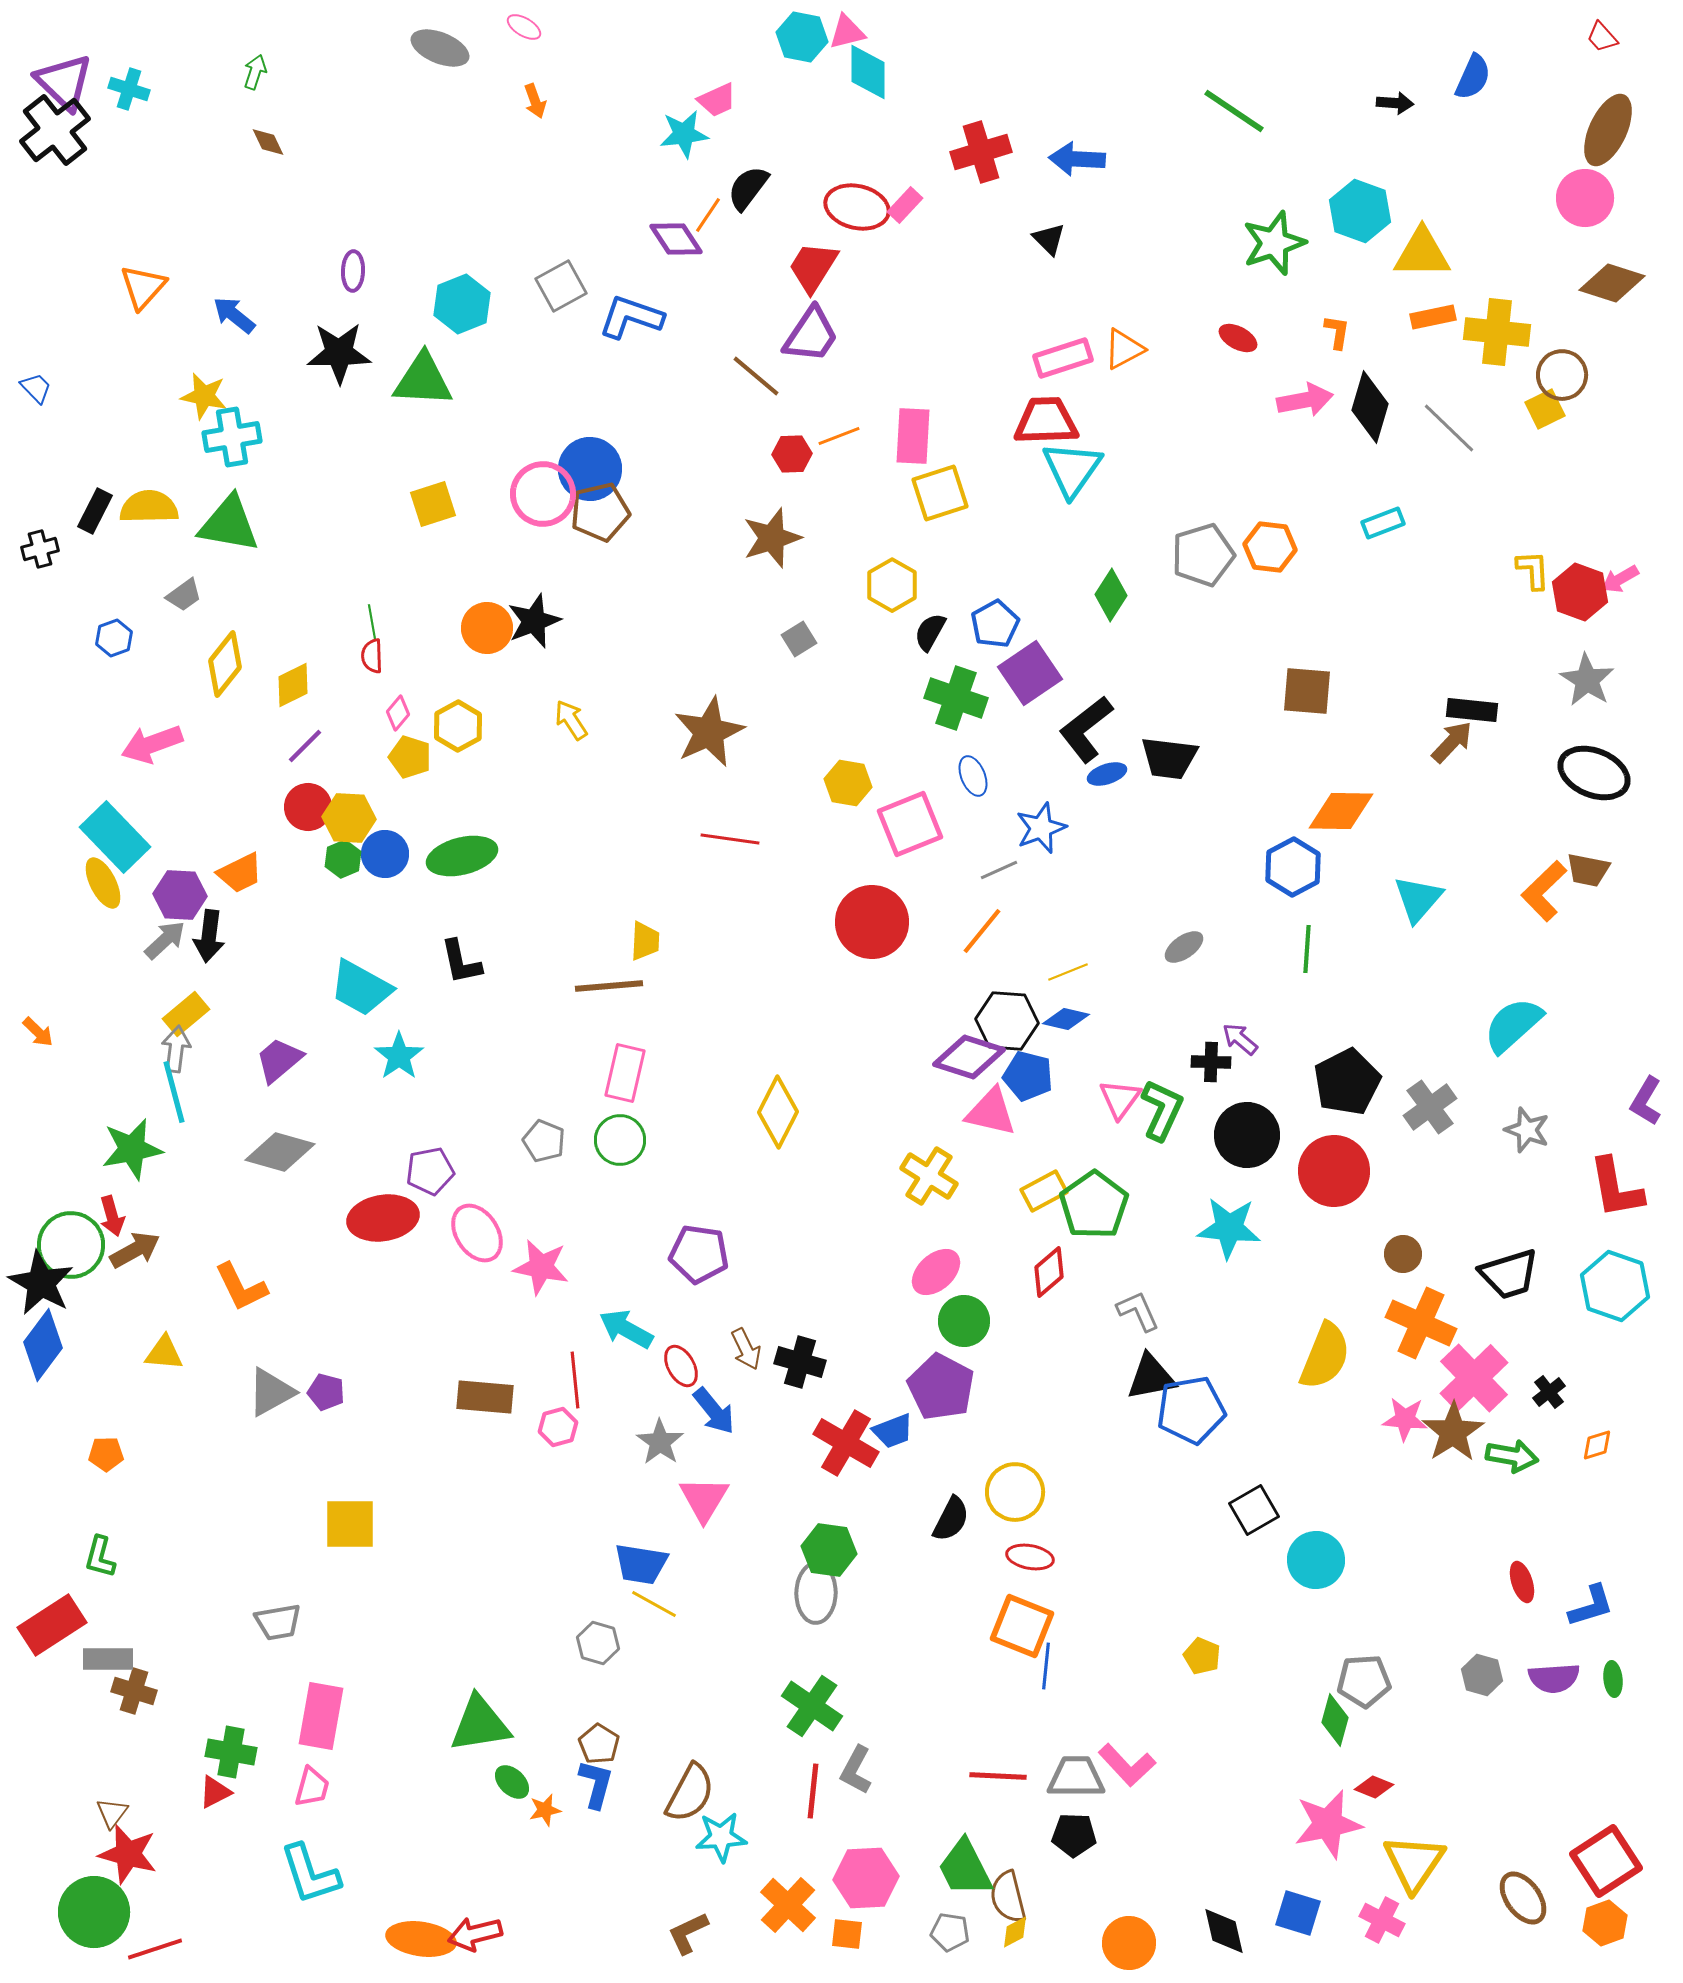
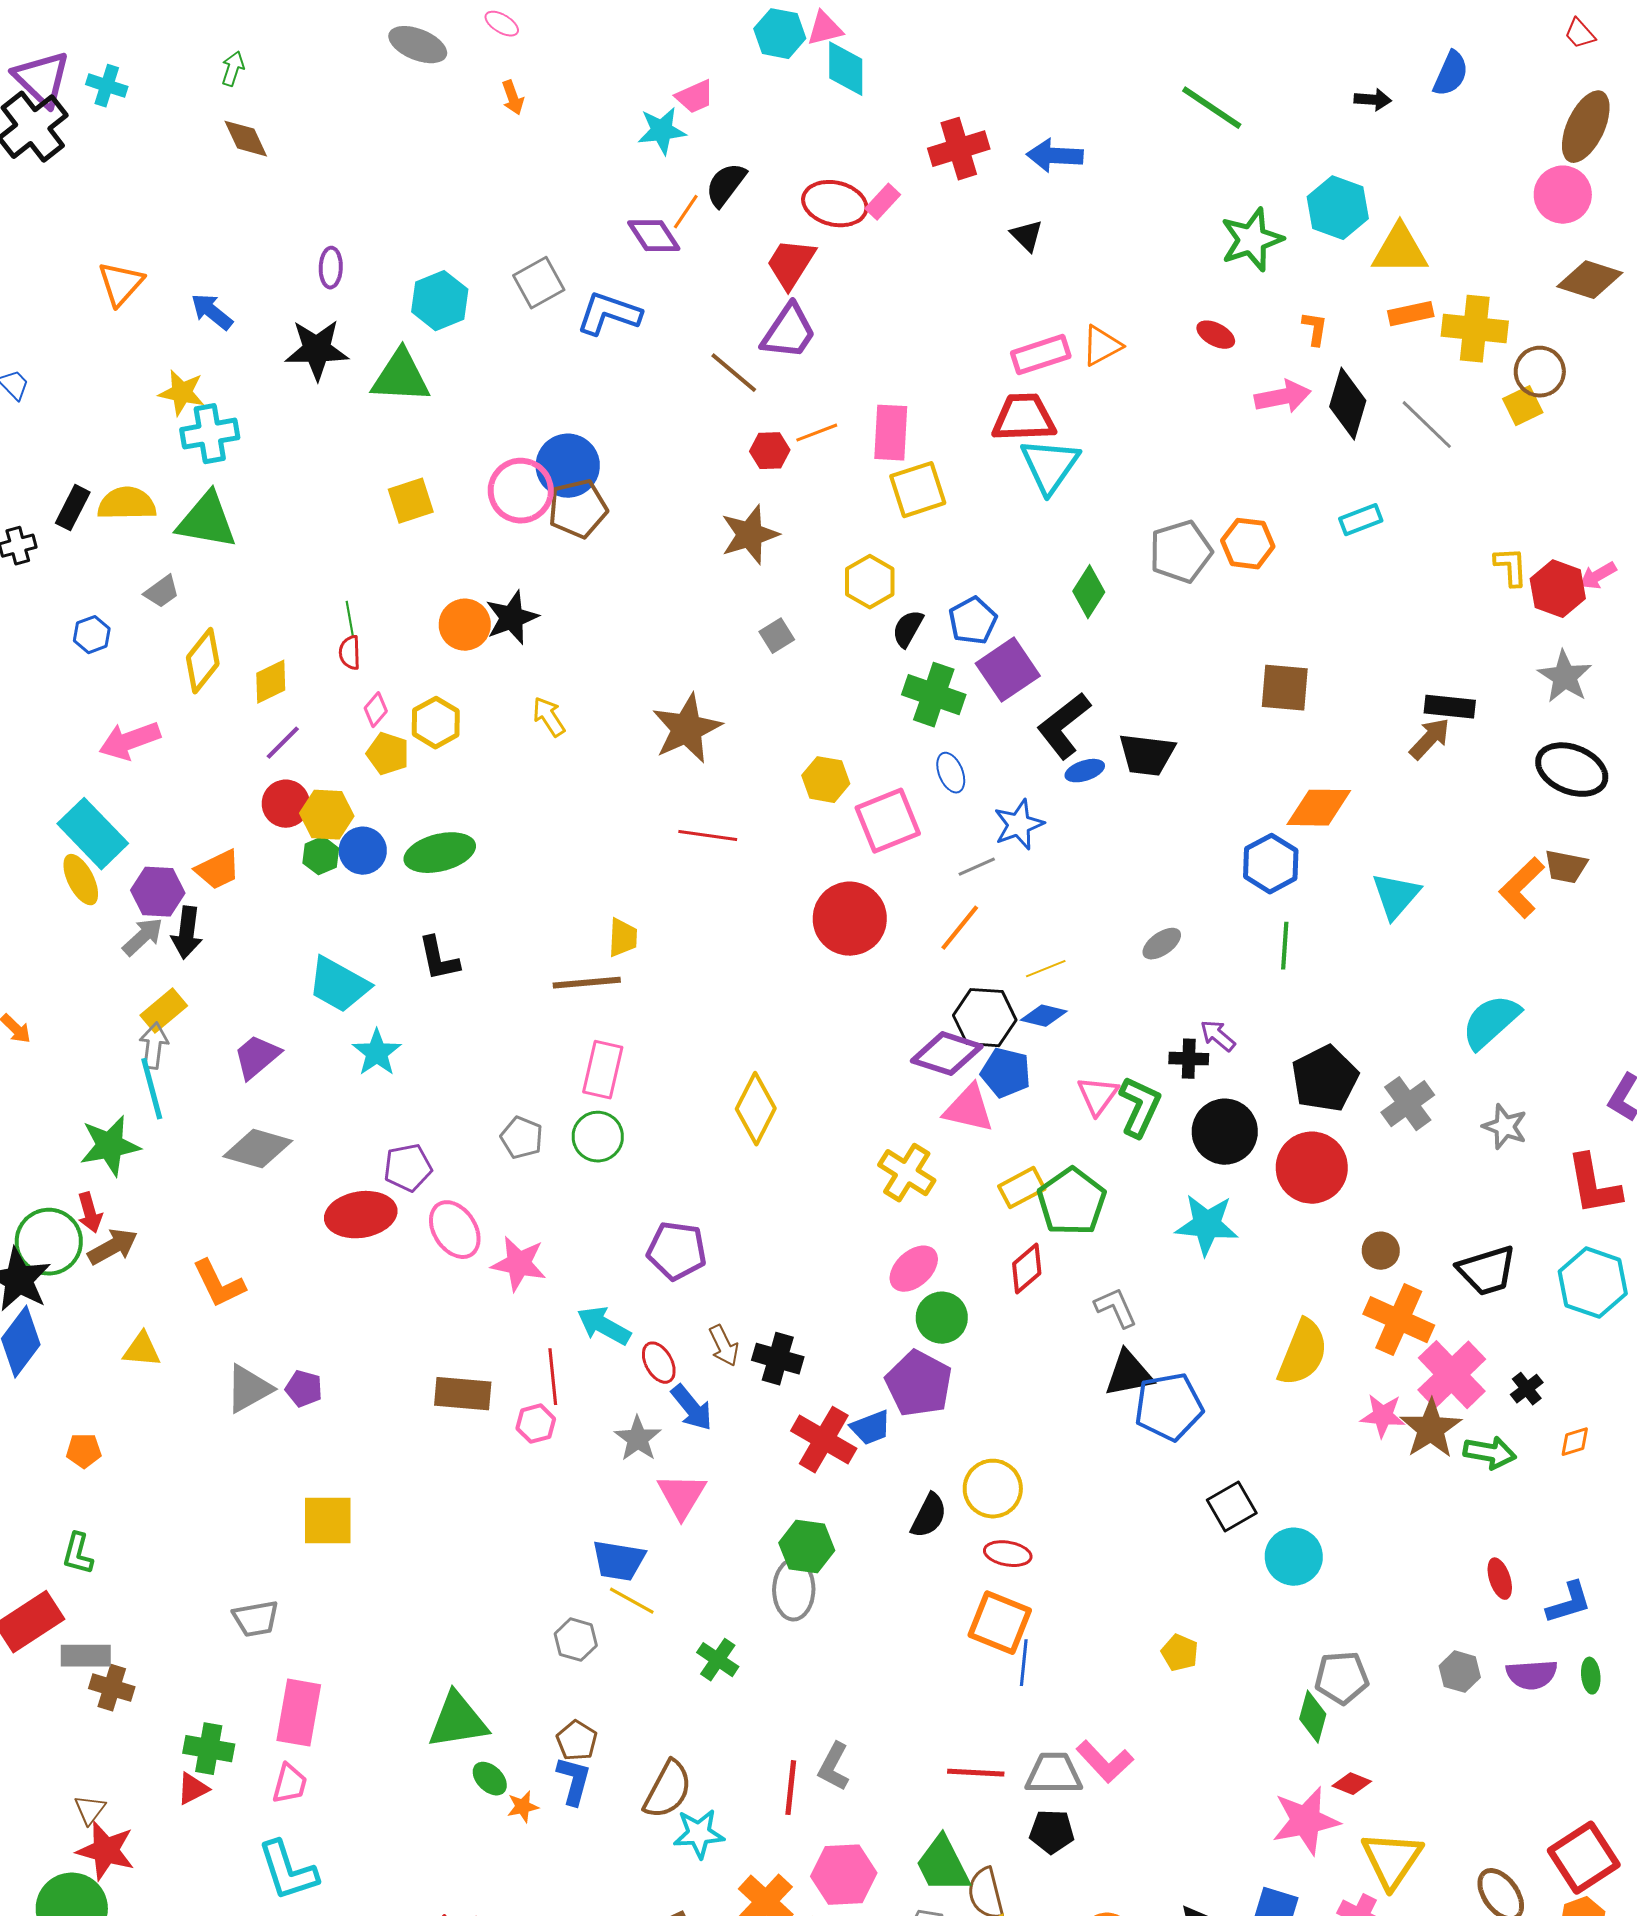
brown diamond: (268, 142) -> (246, 139), size x1.4
green cross: (812, 1706) -> (718, 1660), moved, size x0.7

